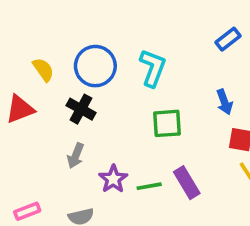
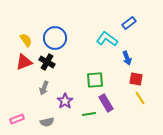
cyan L-shape: (153, 68) -> (107, 39), moved, turned -75
red triangle: (20, 109) -> (24, 62), moved
green square: (167, 123) -> (95, 80), moved
green line: (149, 186) -> (89, 114), moved

